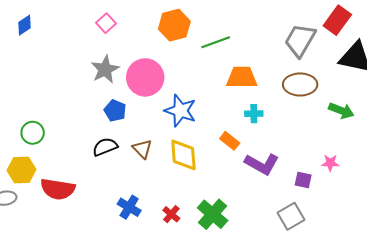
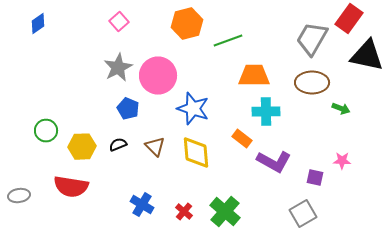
green arrow: (341, 111) -> (341, 109), moved, size x0.7
cyan cross: (254, 114) -> (266, 112), size x1.5
black semicircle: (105, 147) -> (118, 145), size x0.7
yellow hexagon: (22, 170) -> (82, 147), moved

